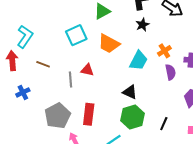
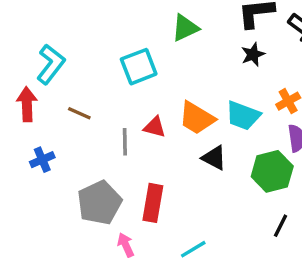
orange trapezoid: (109, 44) -> (197, 118), moved
cyan trapezoid: (139, 61) -> (243, 116), turned 80
black triangle: (130, 92) -> (214, 158), moved
green hexagon: (133, 117) -> (272, 171), moved

